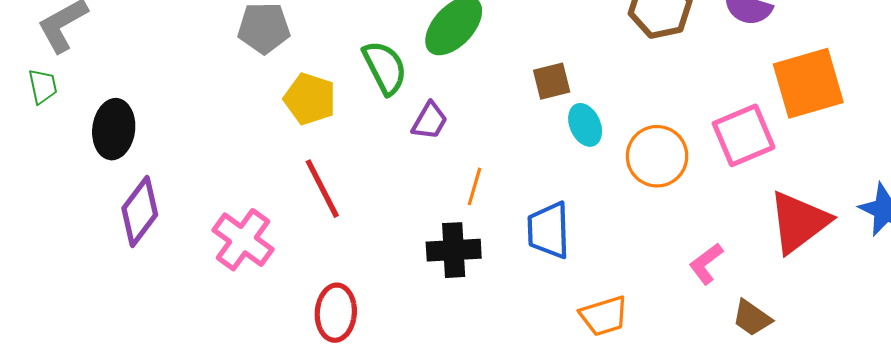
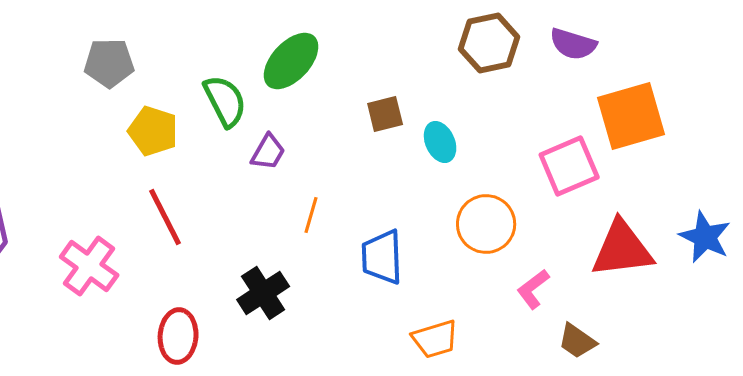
cyan ellipse: (585, 125) -> (440, 142), moved
orange circle: (657, 156) -> (486, 224), moved
red triangle: (799, 222) -> (622, 249), turned 30
black cross: (454, 250) -> (263, 293), moved, turned -30

